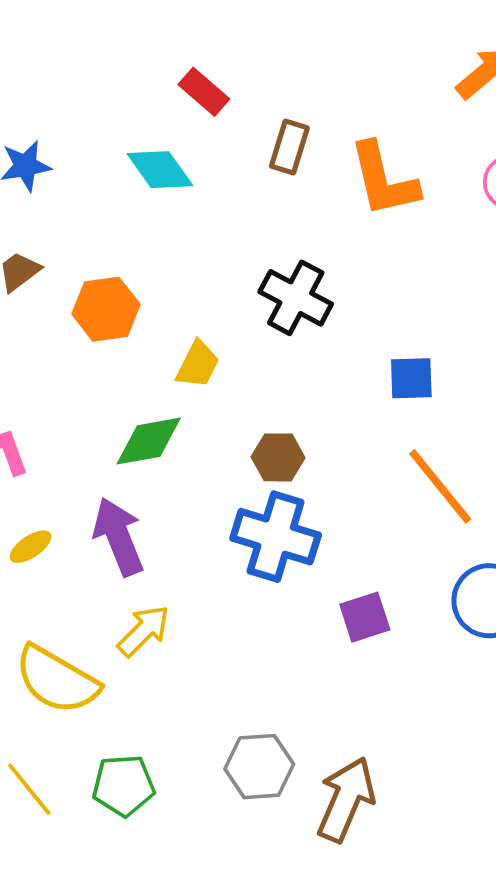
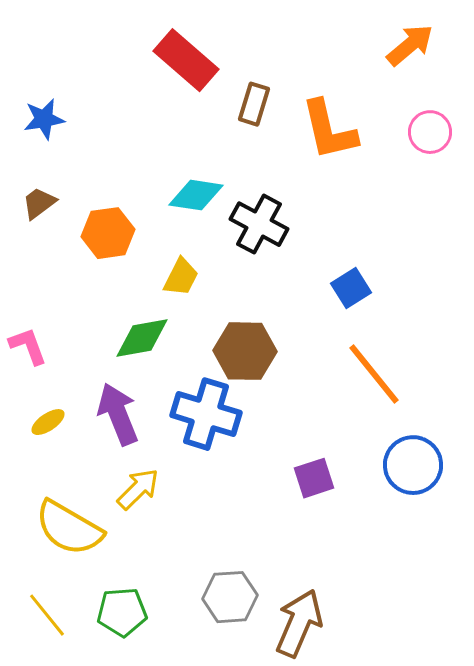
red rectangle: (204, 92) -> (186, 60), size x1.6
cyan diamond: (160, 170) -> (196, 195), moved, turned -46
blue square: (411, 378) -> (351, 288), turned -30
brown hexagon: (278, 457) -> (245, 351), size x1.5
blue cross: (276, 537) -> (206, 414), moved

